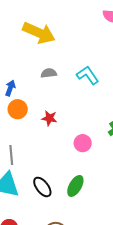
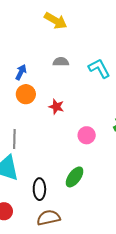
yellow arrow: (39, 33) -> (56, 21), size x0.7
black ellipse: (42, 187) -> (39, 189), moved, turned 30

